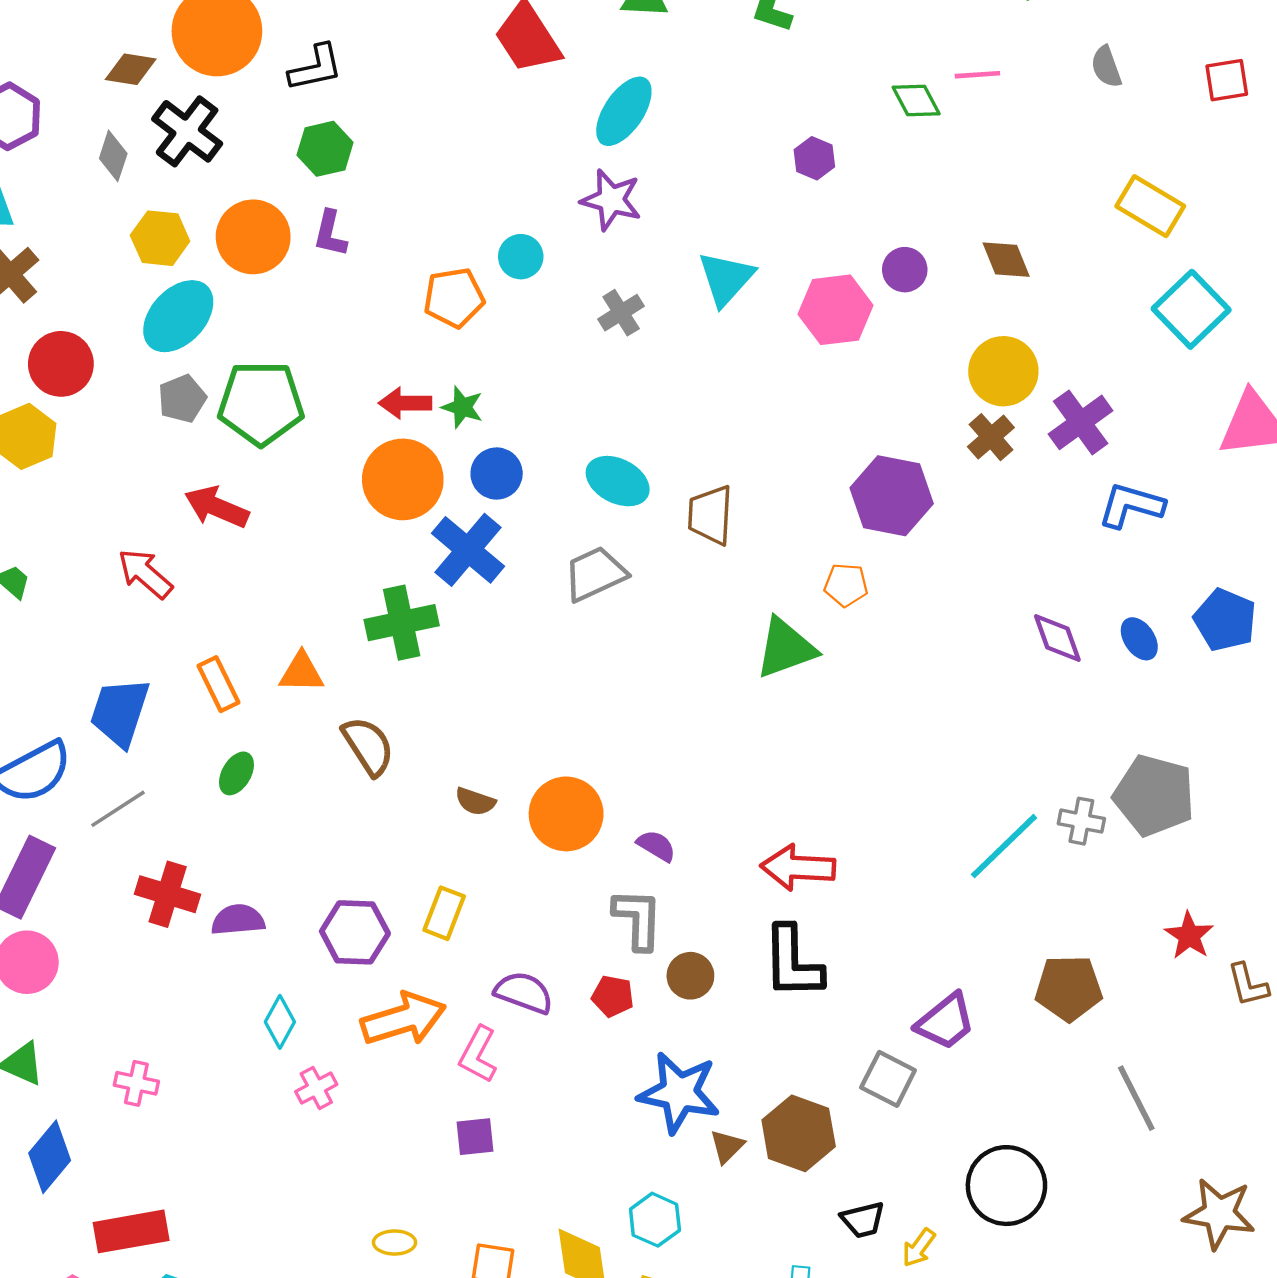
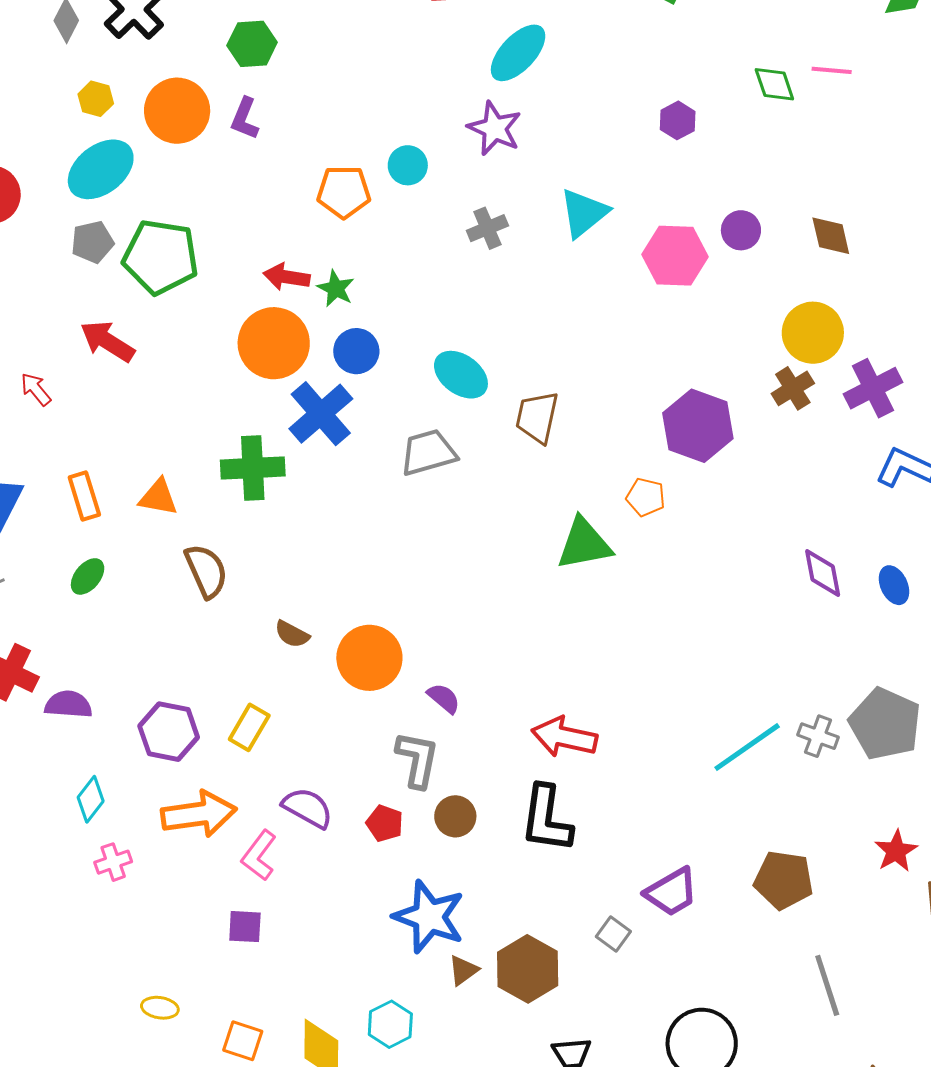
yellow hexagon: (160, 238) -> (96, 99), size x0.7
red arrow: (145, 574) -> (36, 389), size x0.7
gray square: (888, 1079) -> (613, 934), size x0.7

